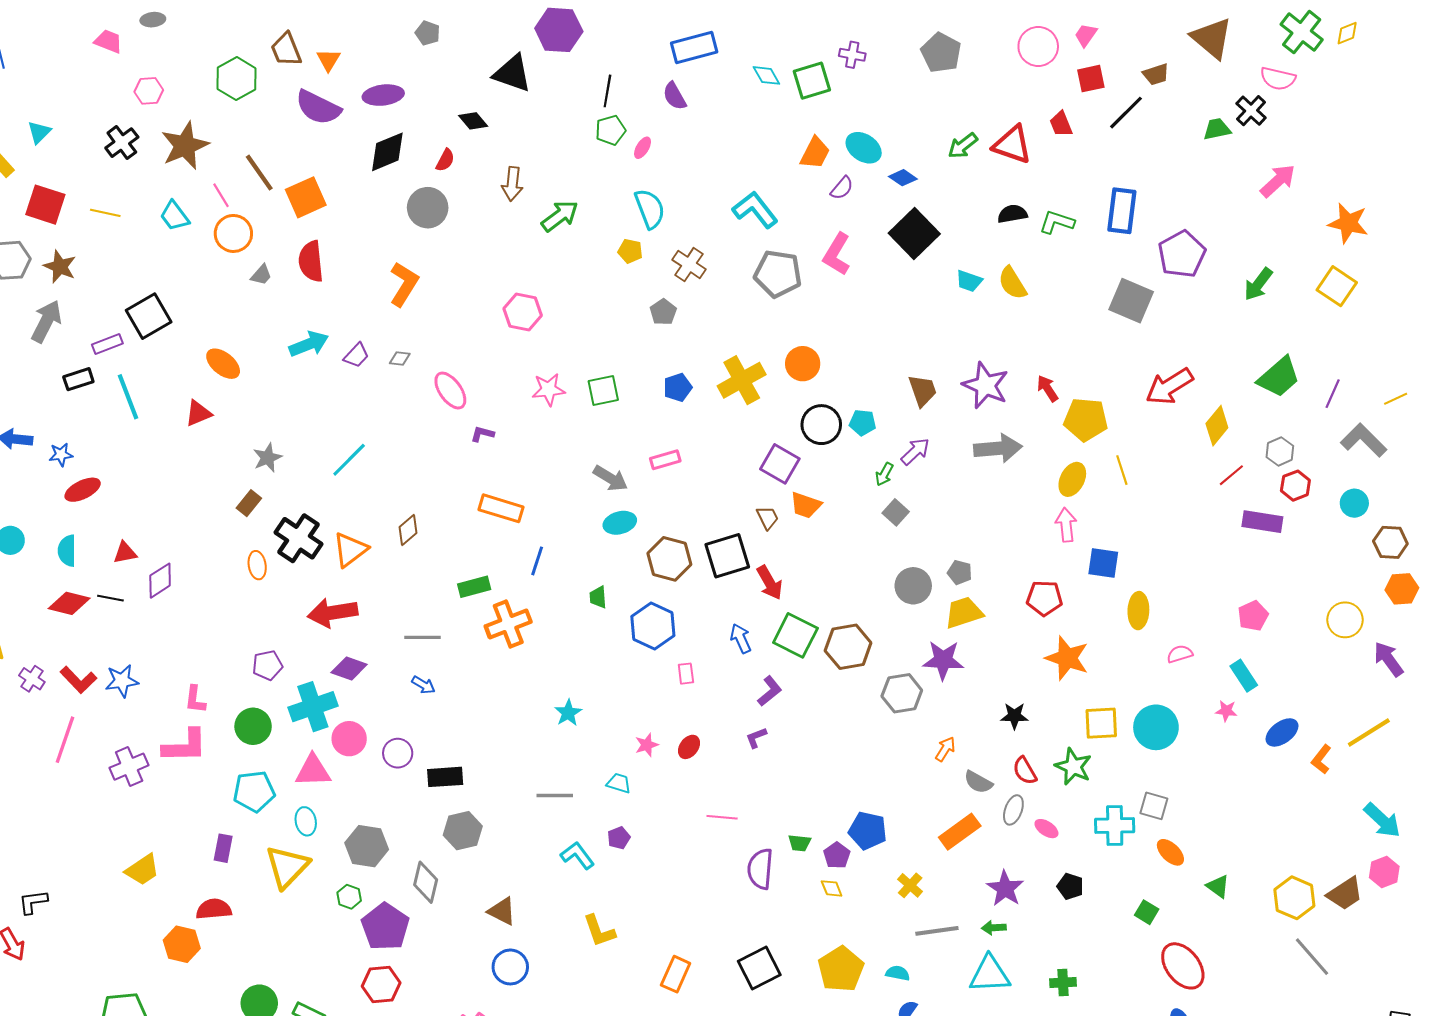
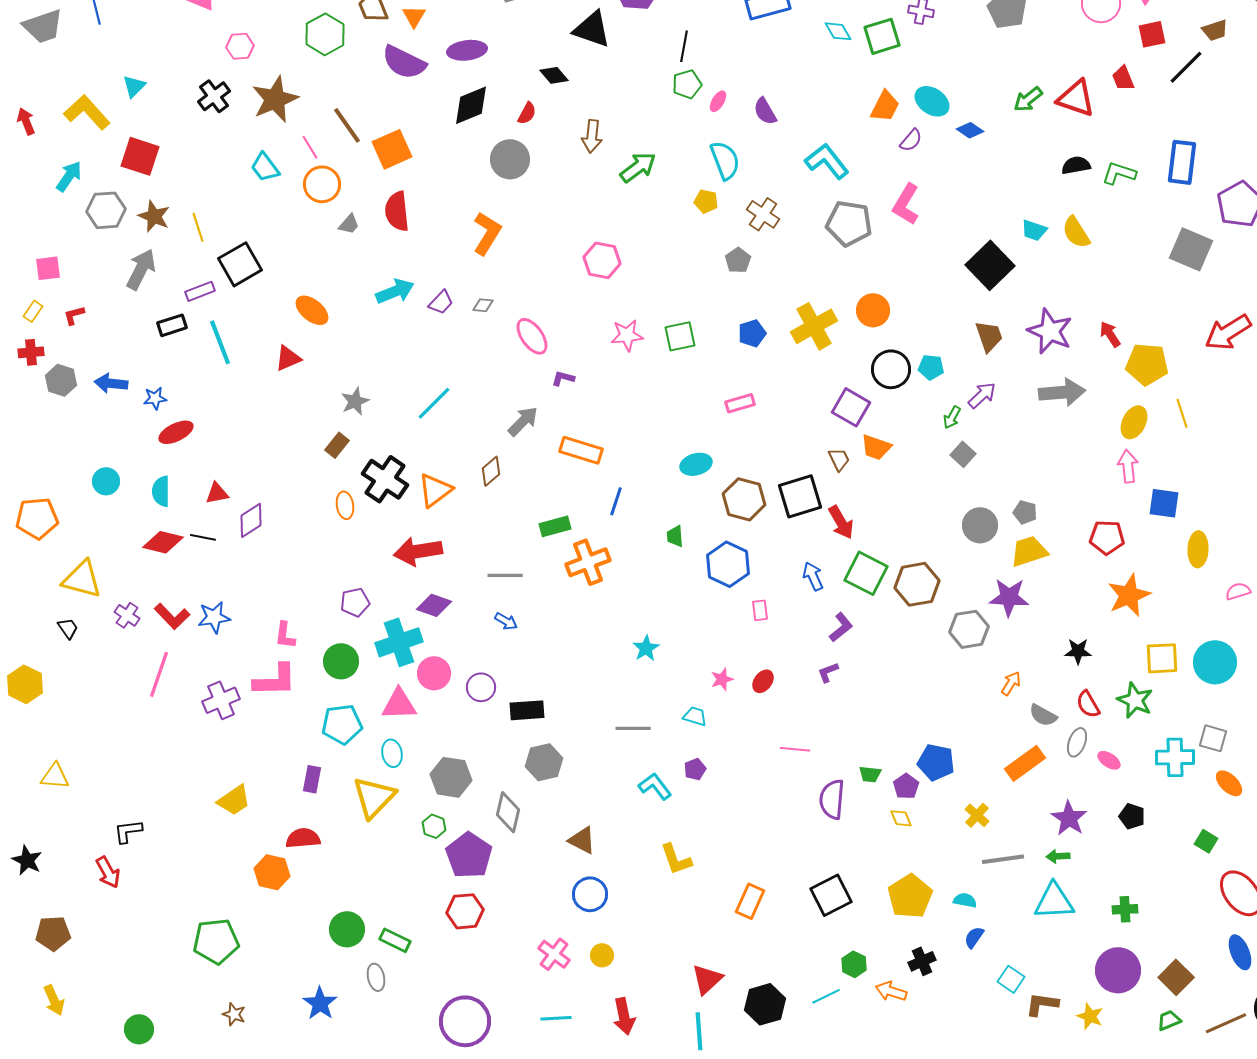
purple semicircle: (675, 96) -> (765, 111), moved
yellow line: (105, 213) -> (198, 227), moved, turned 60
black square: (914, 233) -> (990, 265), moved
gray arrow: (610, 478) -> (523, 421), moved, turned -76
orange star: (1067, 658) -> (1129, 595), turned 30

